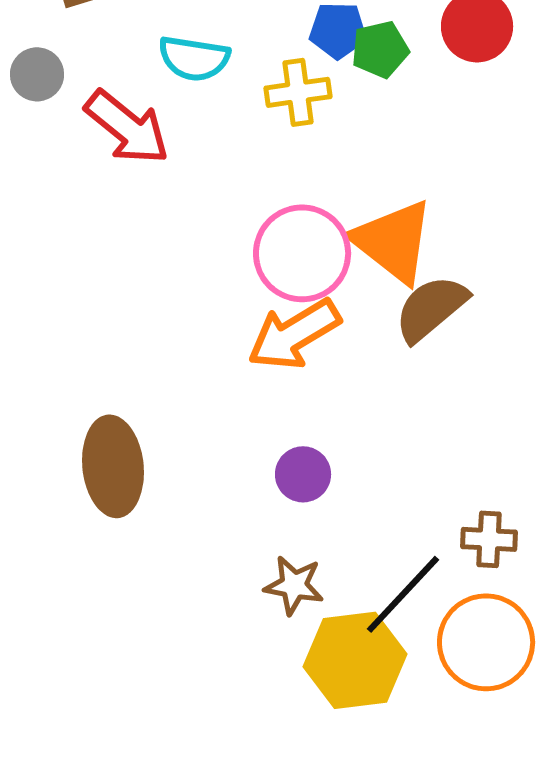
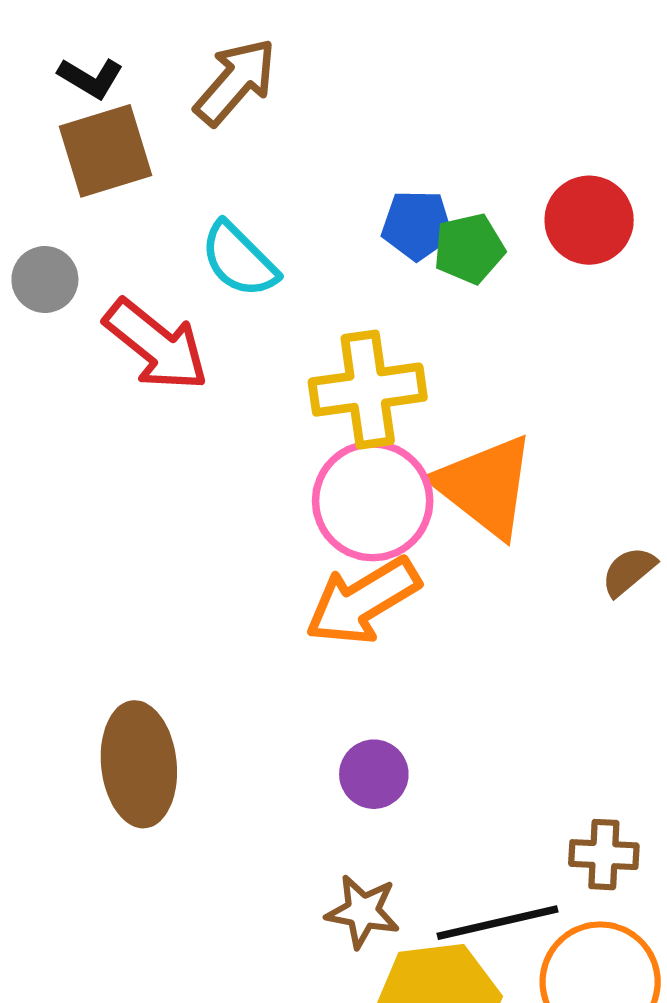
cyan semicircle: (194, 58) -> (239, 260), turned 36
yellow cross: (298, 92) -> (368, 390), moved, size x1.4
brown semicircle: (431, 308) -> (629, 571), moved, size x0.6
black line: (403, 594) -> (498, 923), turned 34

